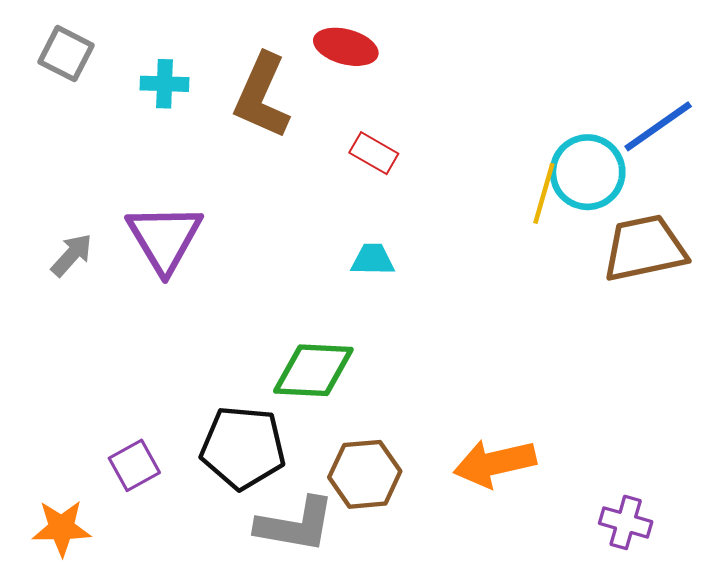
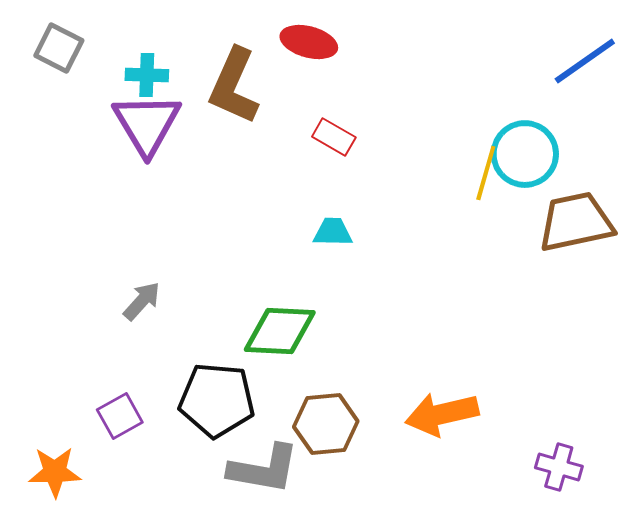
blue line: (658, 126) -> (585, 61), moved
purple triangle: (165, 238) -> (147, 124), moved
gray arrow: (72, 255) -> (142, 301), moved

